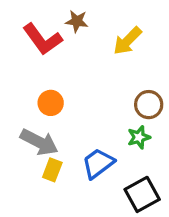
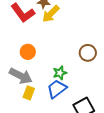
yellow arrow: (127, 41) -> (51, 14), moved
green star: (139, 137) -> (60, 73), moved

